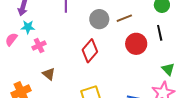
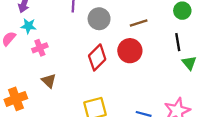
gray circle: (99, 19) -> (99, 19), moved
red circle: (136, 44) -> (130, 51), moved
green triangle: (168, 69) -> (189, 63), moved

